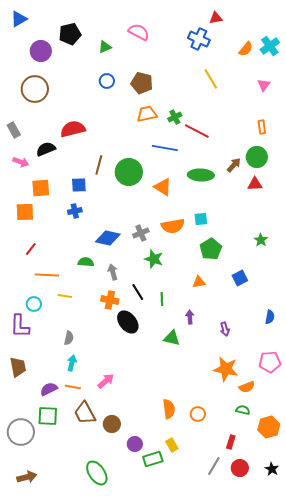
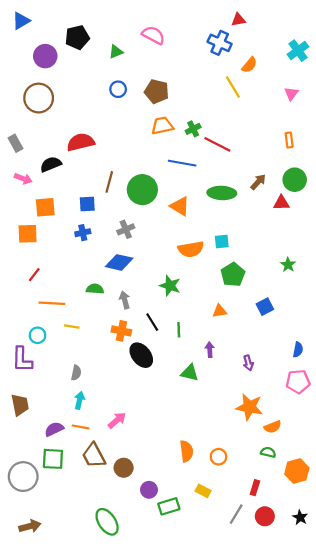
orange semicircle: (246, 49) -> (249, 65), moved
green circle: (257, 157) -> (295, 180), moved
gray cross: (141, 233) -> (126, 229), moved
pink pentagon: (270, 362) -> (298, 382), moved
yellow rectangle: (172, 445) -> (203, 491), moved, turned -32

